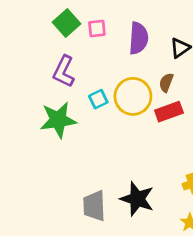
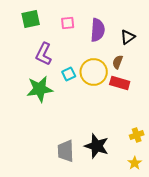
green square: (66, 23) -> (31, 19), moved, turned 30
red rectangle: (169, 112) -> (120, 83), turned 36

